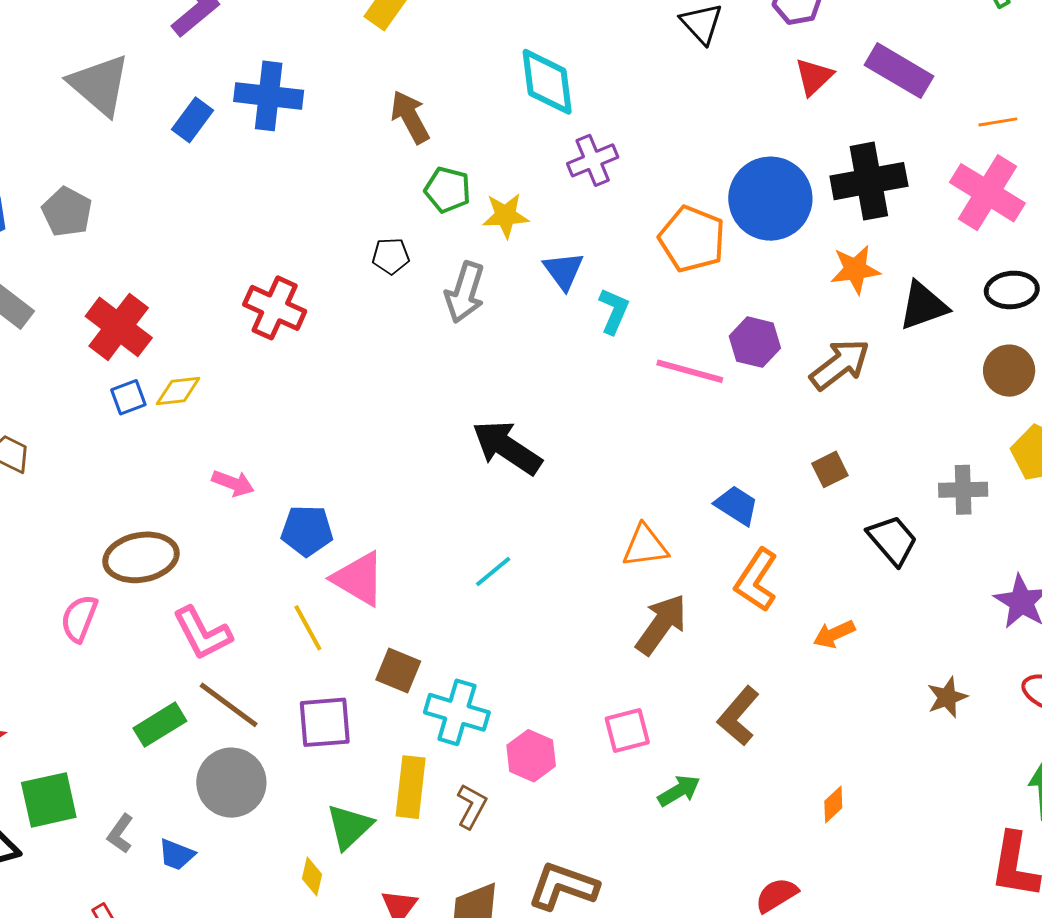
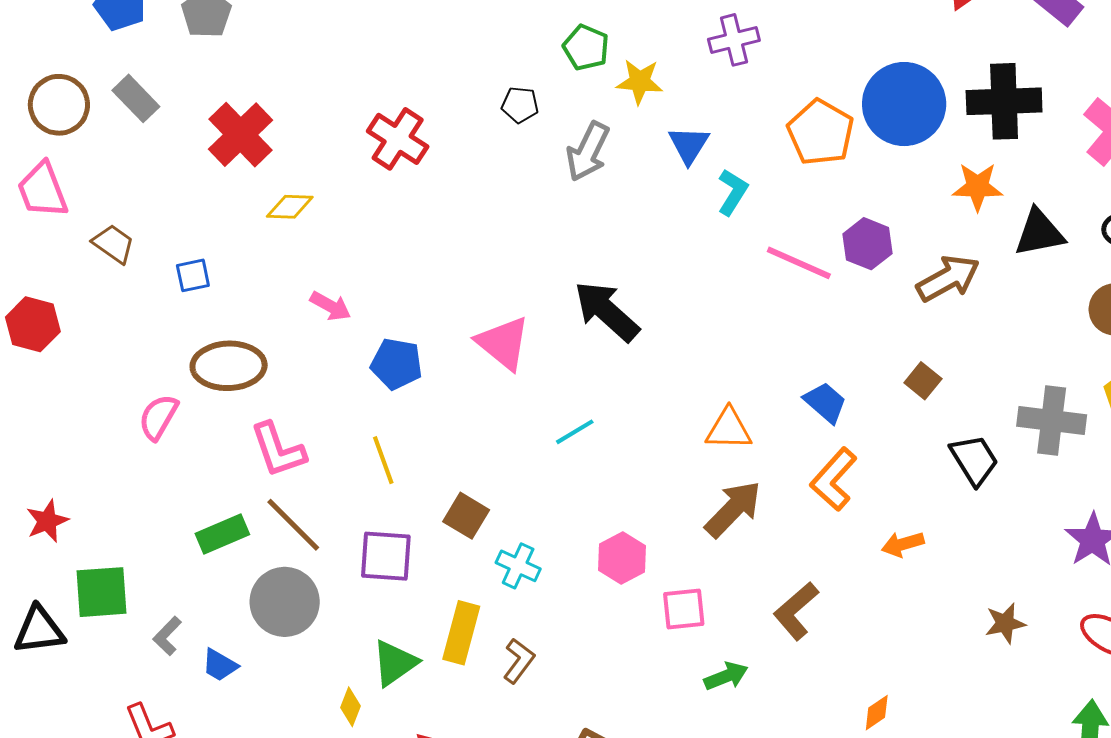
blue square: (128, 397) -> (193, 275), moved
brown square: (830, 469) -> (923, 381), turned -33
gray cross: (963, 490) -> (1052, 420), size x1.4
pink triangle: (359, 579) -> (503, 343), moved
cyan cross: (457, 712) -> (518, 566), size x0.7
pink hexagon: (531, 756) -> (622, 558), moved

